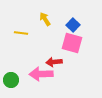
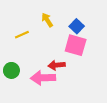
yellow line: (21, 33) -> (22, 35), turned -32
green circle: (11, 80) -> (11, 70), moved

